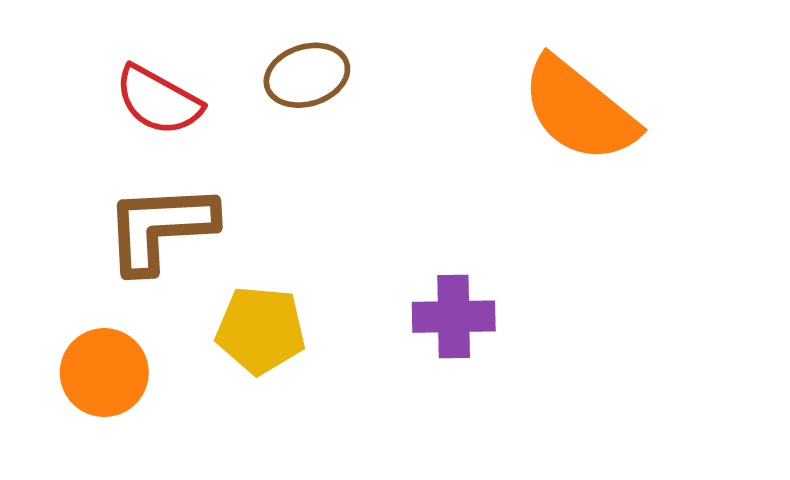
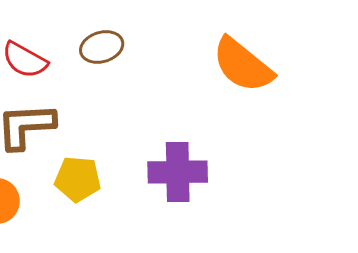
purple cross: (454, 317) -> (178, 172), size x1.4

